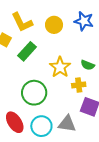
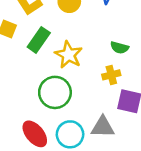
yellow star: (60, 67) -> (69, 55), moved

